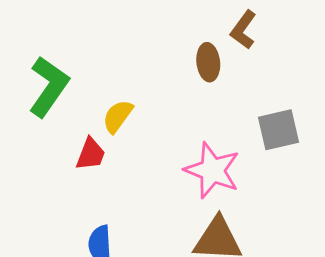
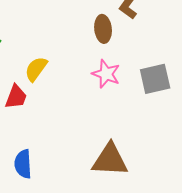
pink star: (212, 170) -> (106, 74), moved, size x0.7

